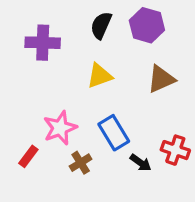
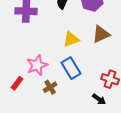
yellow triangle: (100, 76) -> (71, 39), moved
black arrow: (141, 163) -> (99, 99), moved

